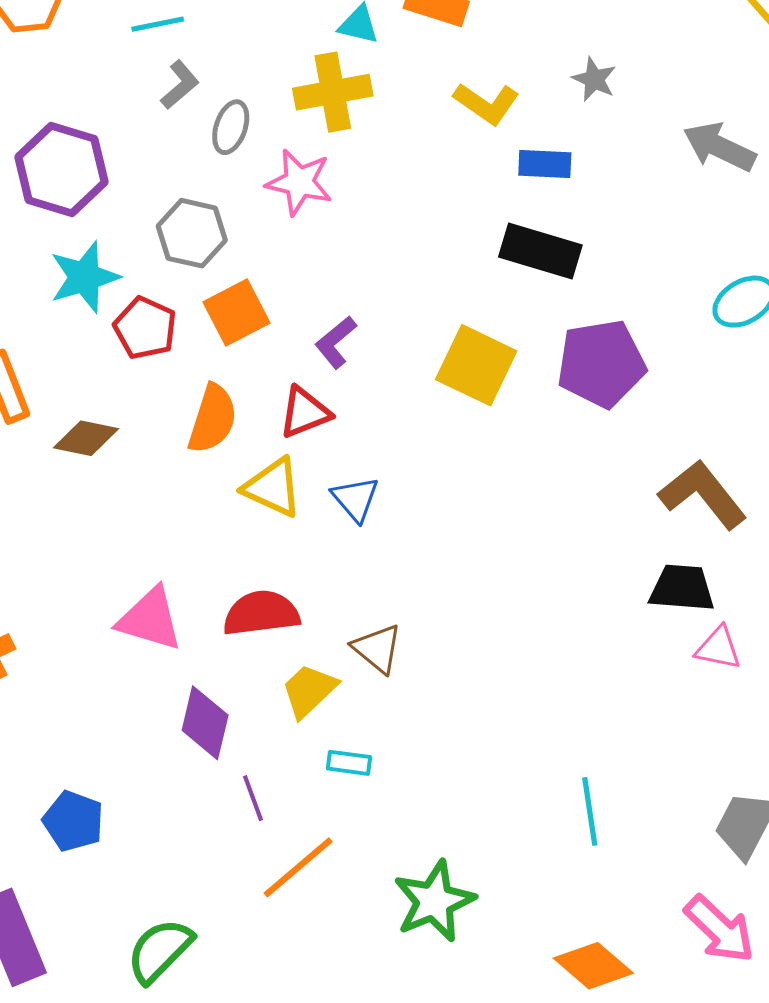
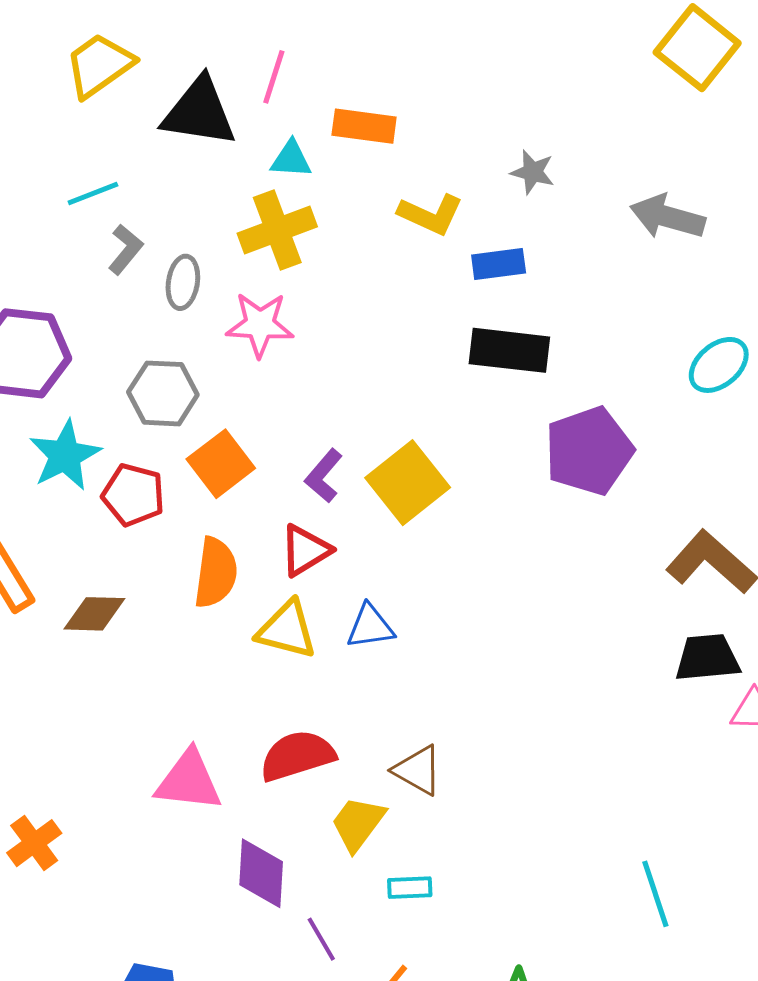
yellow square: (476, 365) -> (408, 483), moved, turned 36
blue triangle: (355, 499) -> (370, 627), turned -48

